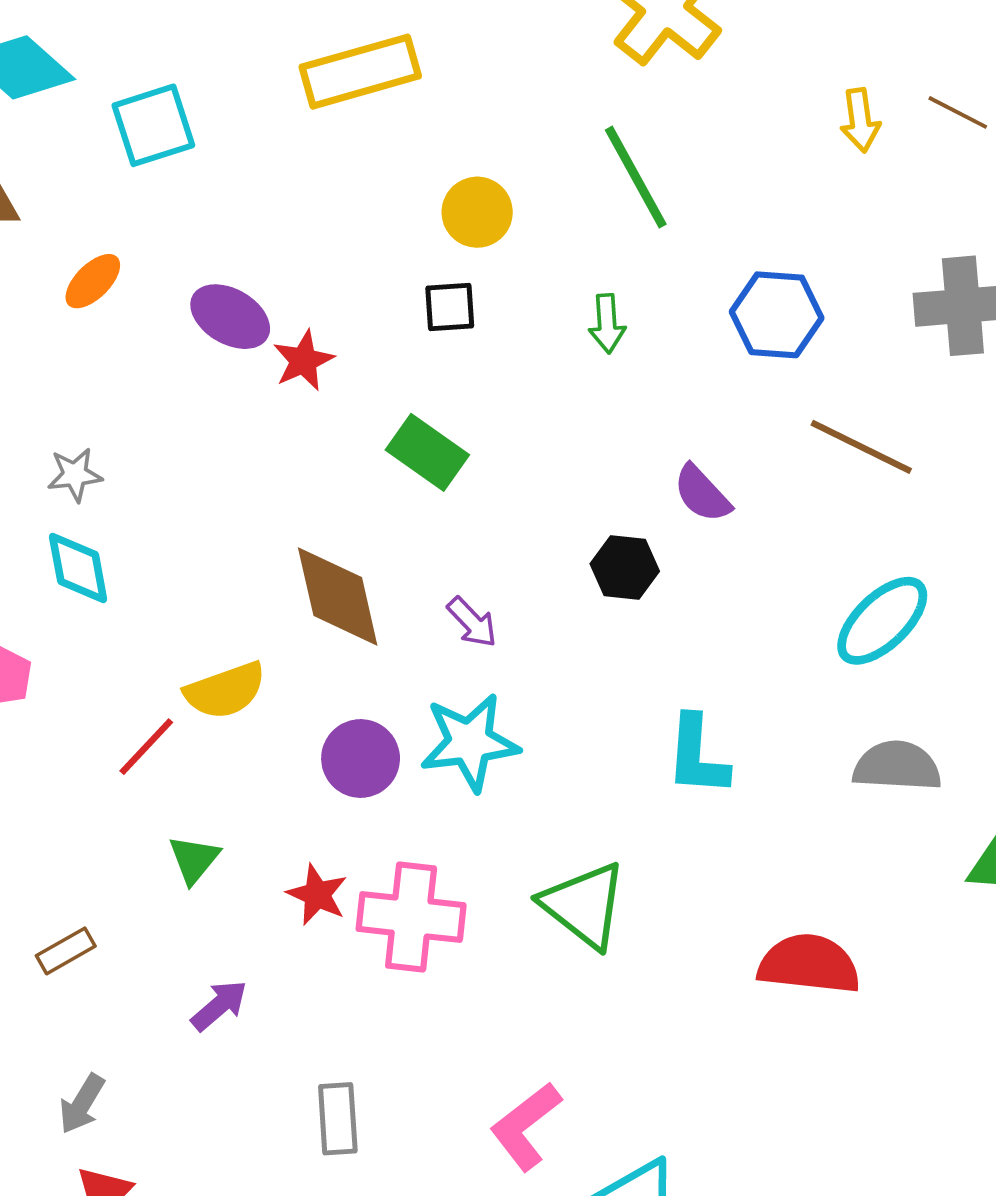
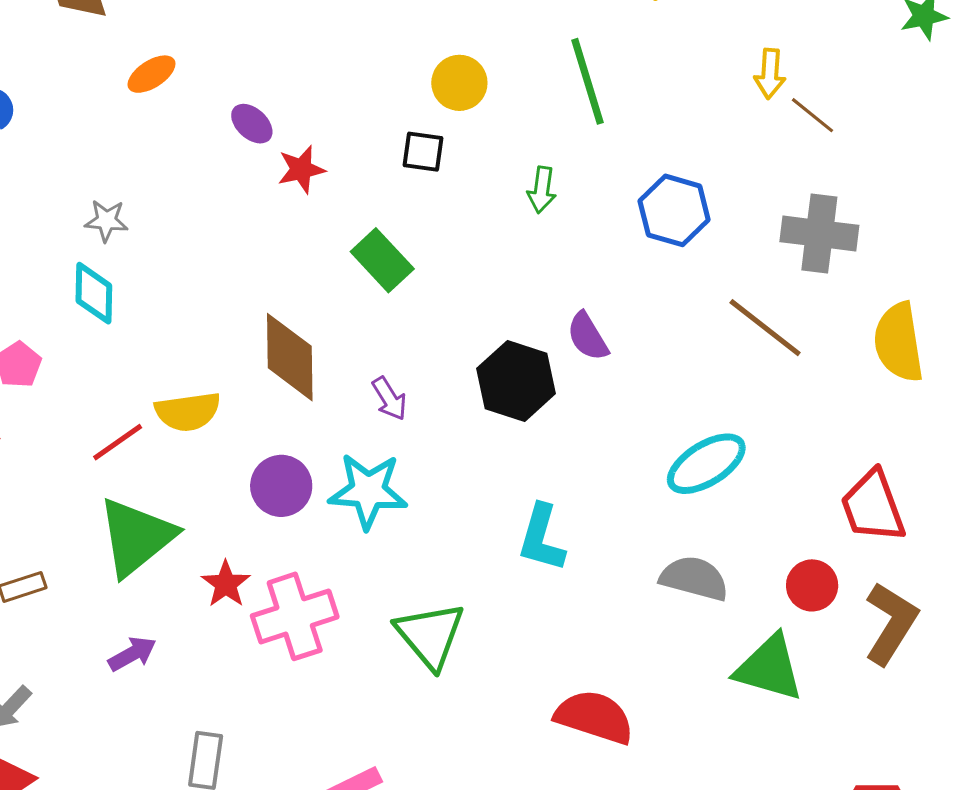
brown line: (958, 112) -> (812, 115), moved
purple ellipse: (230, 317) -> (252, 124), size x0.7
brown line: (861, 447) -> (765, 328), moved
black hexagon: (625, 567) -> (516, 381), size x1.5
green triangle: (194, 859) -> (136, 537), size x2.0
pink cross: (411, 917) -> (295, 616), turned -36

